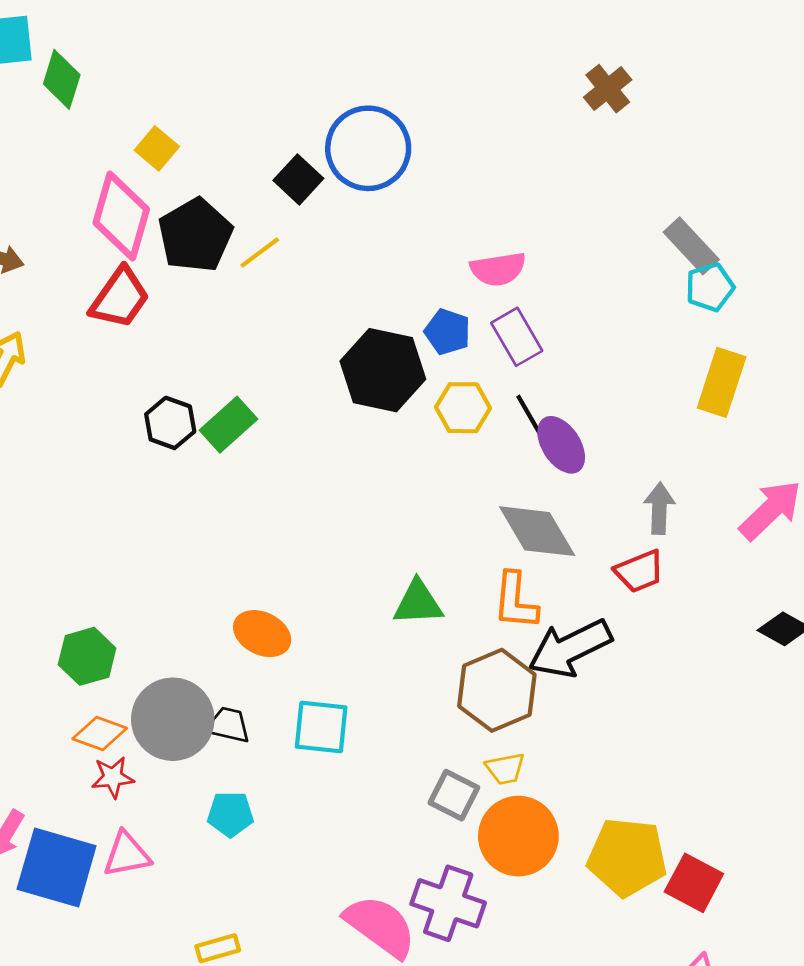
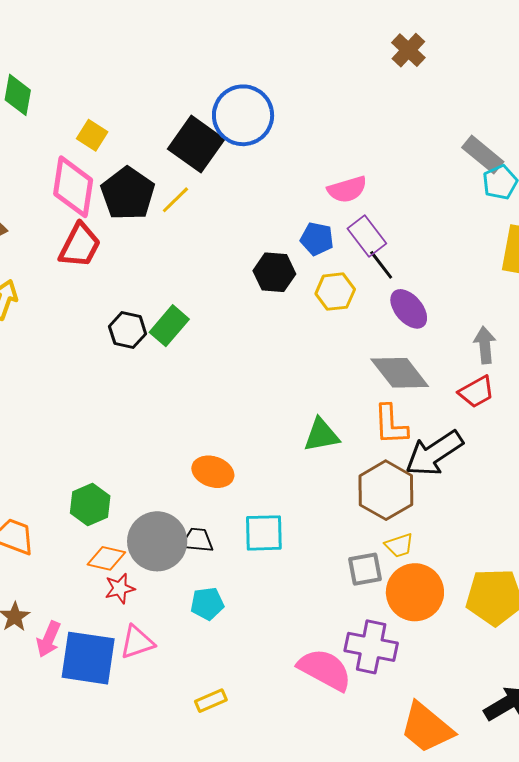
black square: (298, 179) -> (196, 144), size x1.6
black hexagon: (383, 370) -> (274, 272), size x0.7
black line: (529, 415) -> (381, 265), moved
gray square: (454, 795) -> (365, 569), turned -30

